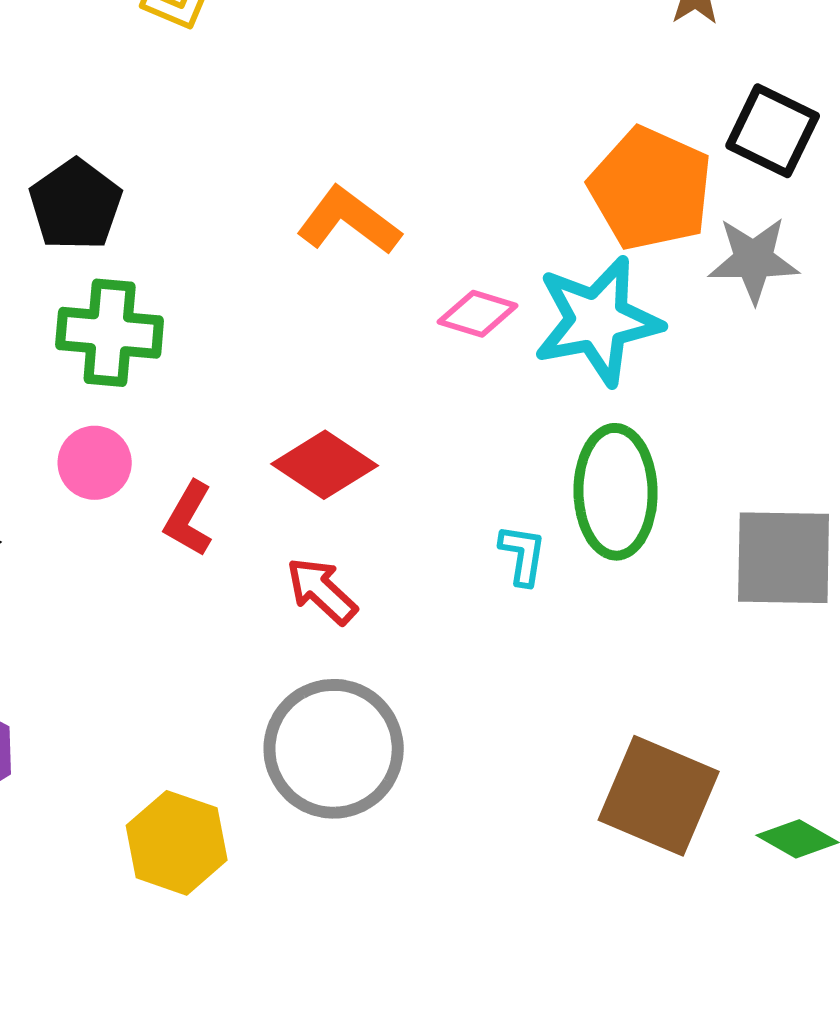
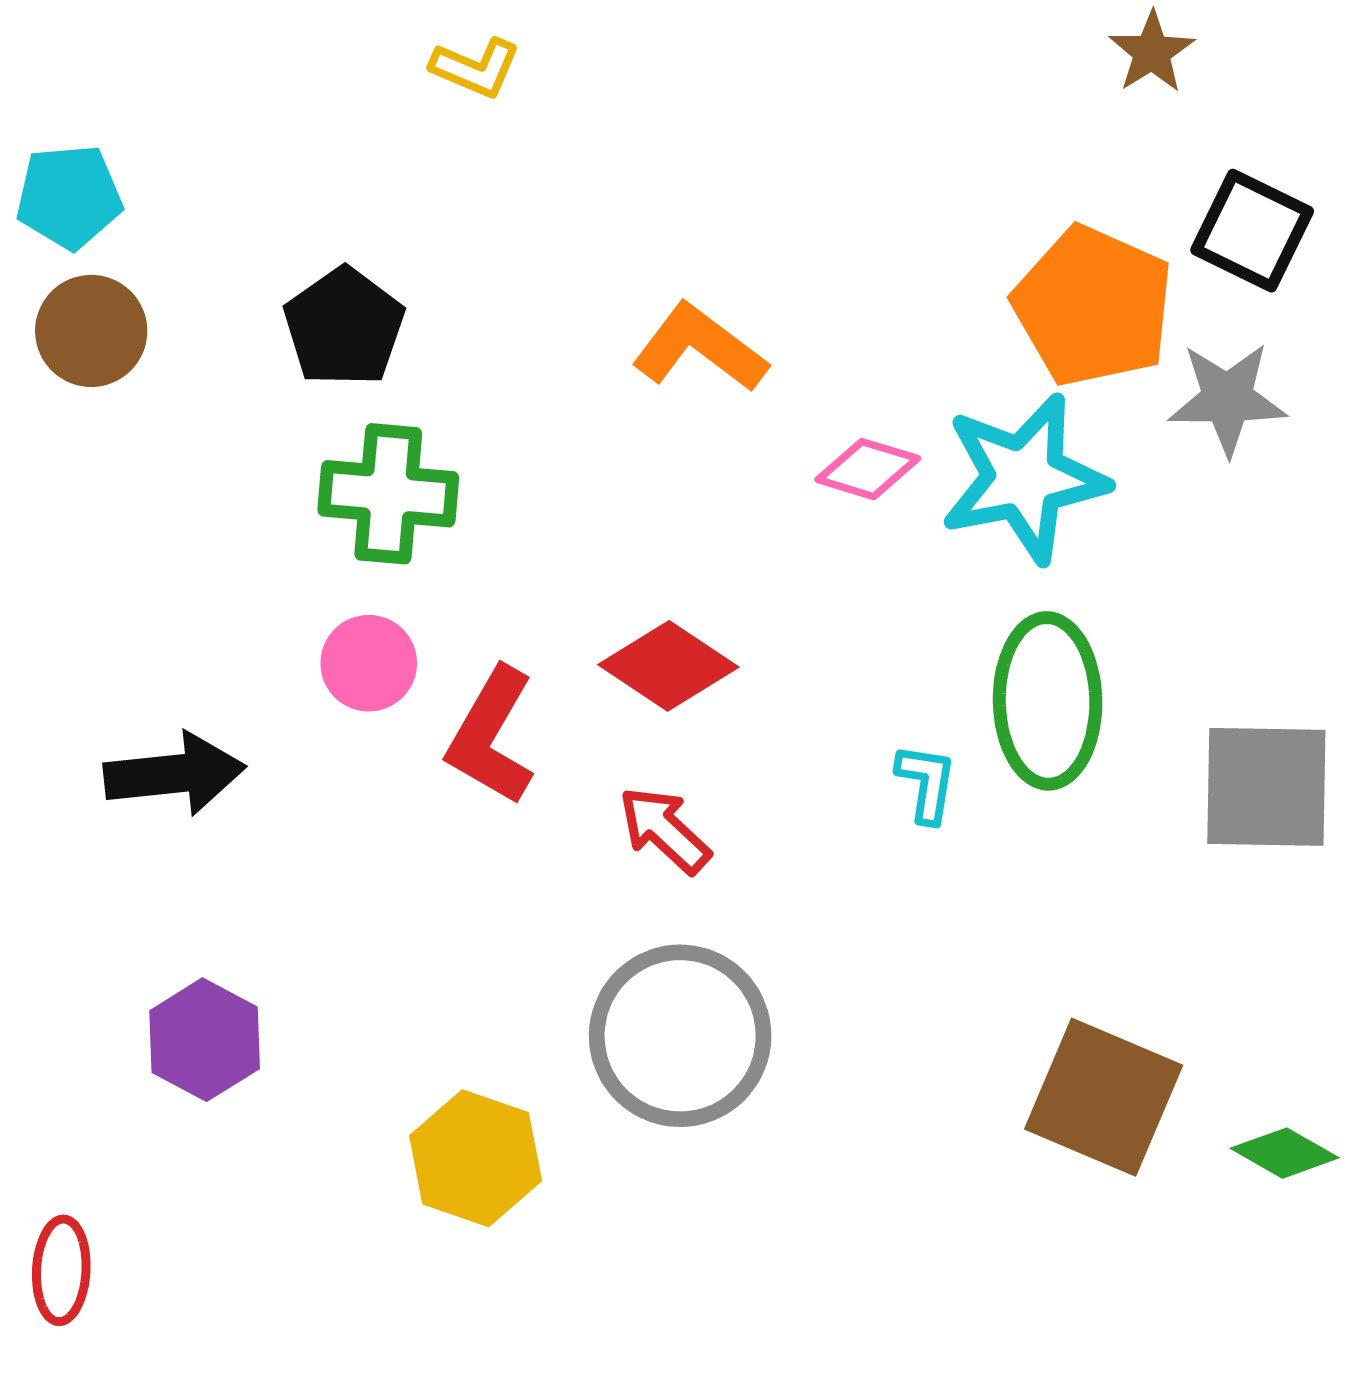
red L-shape: (189, 519) -> (491, 736), size x1.4

